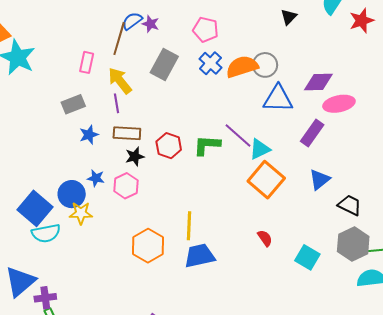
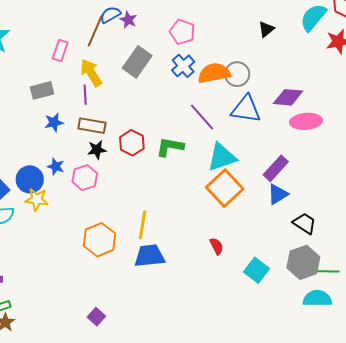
purple rectangle: (312, 133) -> (276, 168), moved
purple line: (238, 136) -> (202, 117), moved
cyan triangle: (260, 149) -> (222, 157), size x1.4

